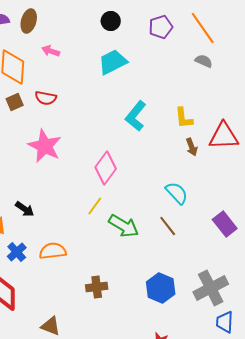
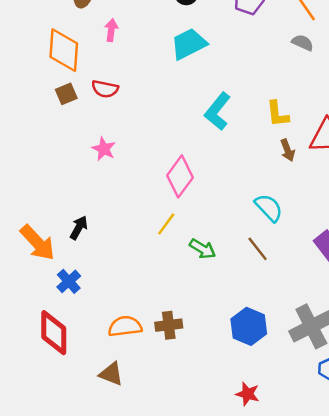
pink arrow: (51, 51) -> (111, 30), turned 78
pink star: (45, 146) -> (104, 149), size x0.6
black arrow: (25, 209) -> (79, 228), turned -96
green arrow: (124, 226) -> (203, 249), size x0.7
orange semicircle: (53, 251) -> (125, 326), moved

